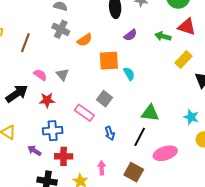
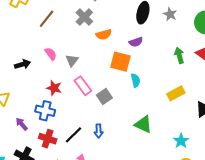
purple semicircle: (130, 35) -> (136, 42), moved
green arrow: (163, 36) -> (179, 55), turned 42
yellow rectangle: (184, 60) -> (176, 93), moved
black arrow: (17, 94) -> (23, 64), size x0.7
red star: (47, 100) -> (54, 88), moved
pink rectangle: (84, 113) -> (83, 86), moved
black line: (140, 137) -> (74, 135), moved

